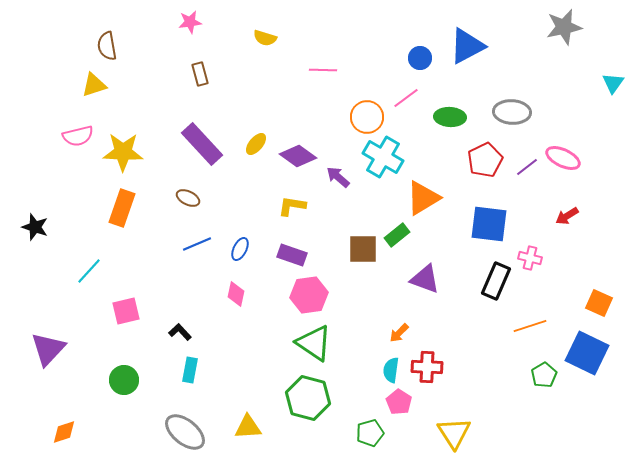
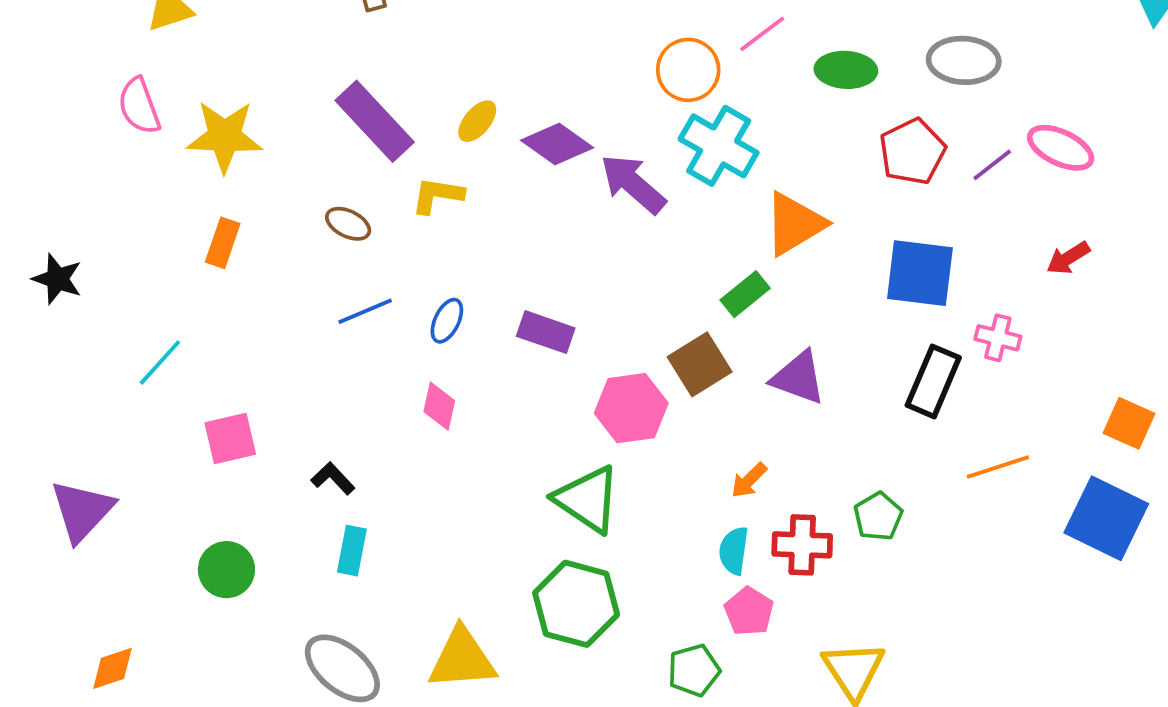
pink semicircle: (78, 136) -> (139, 106), turned 84
purple arrow: (338, 177) -> (633, 184), size x1.5
yellow L-shape: (292, 206) -> (437, 195), moved
orange rectangle: (122, 208) -> (223, 243), size x0.7
brown square: (363, 249) -> (700, 364), moved, turned -32
pink hexagon: (309, 295) -> (631, 408), moved
green pentagon: (544, 375) -> (878, 516), moved
yellow triangle: (248, 427) -> (462, 659), size x1.4

